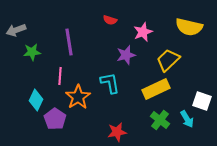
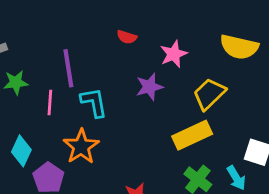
pink line: (60, 76) -> (50, 102), moved
cyan L-shape: (110, 83) -> (94, 102), moved

